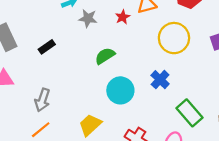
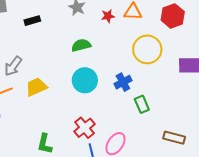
green rectangle: (190, 113) -> (142, 104), moved, size x0.7
yellow trapezoid: (90, 125) -> (36, 87), moved

